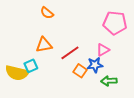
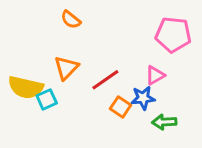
orange triangle: (44, 45) -> (66, 68), turned -36
yellow semicircle: (17, 73) -> (26, 87), moved

